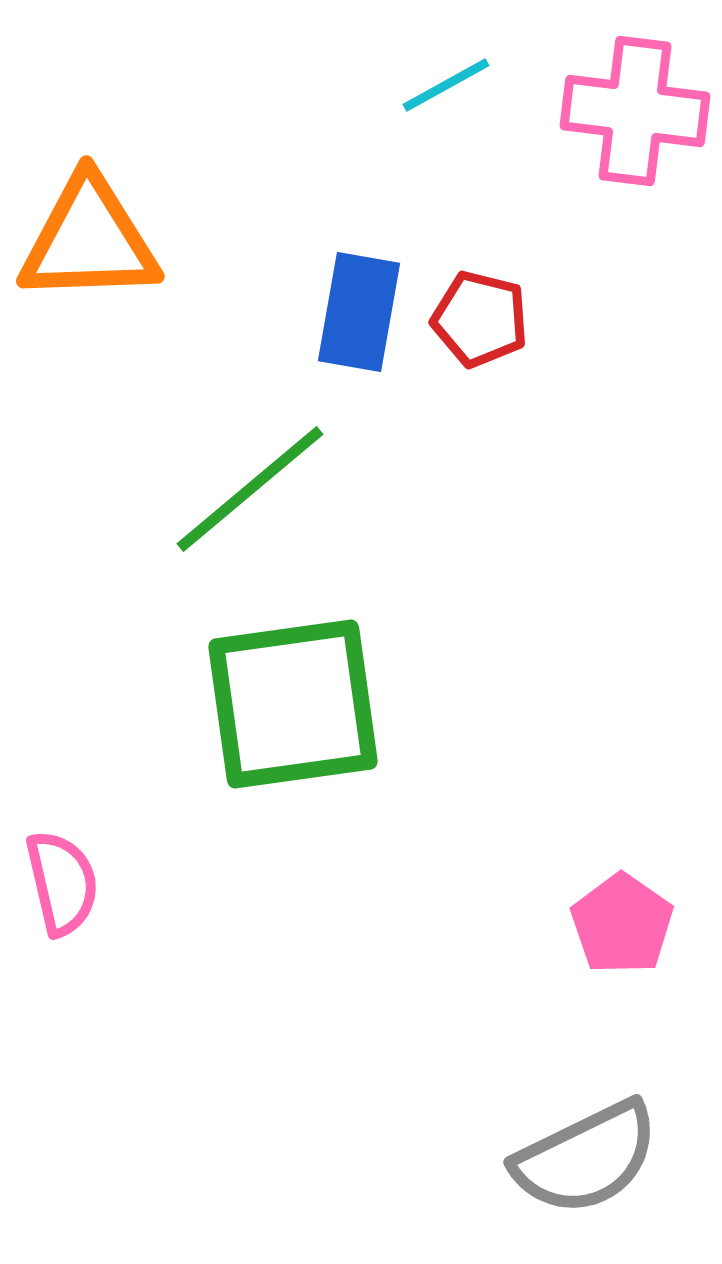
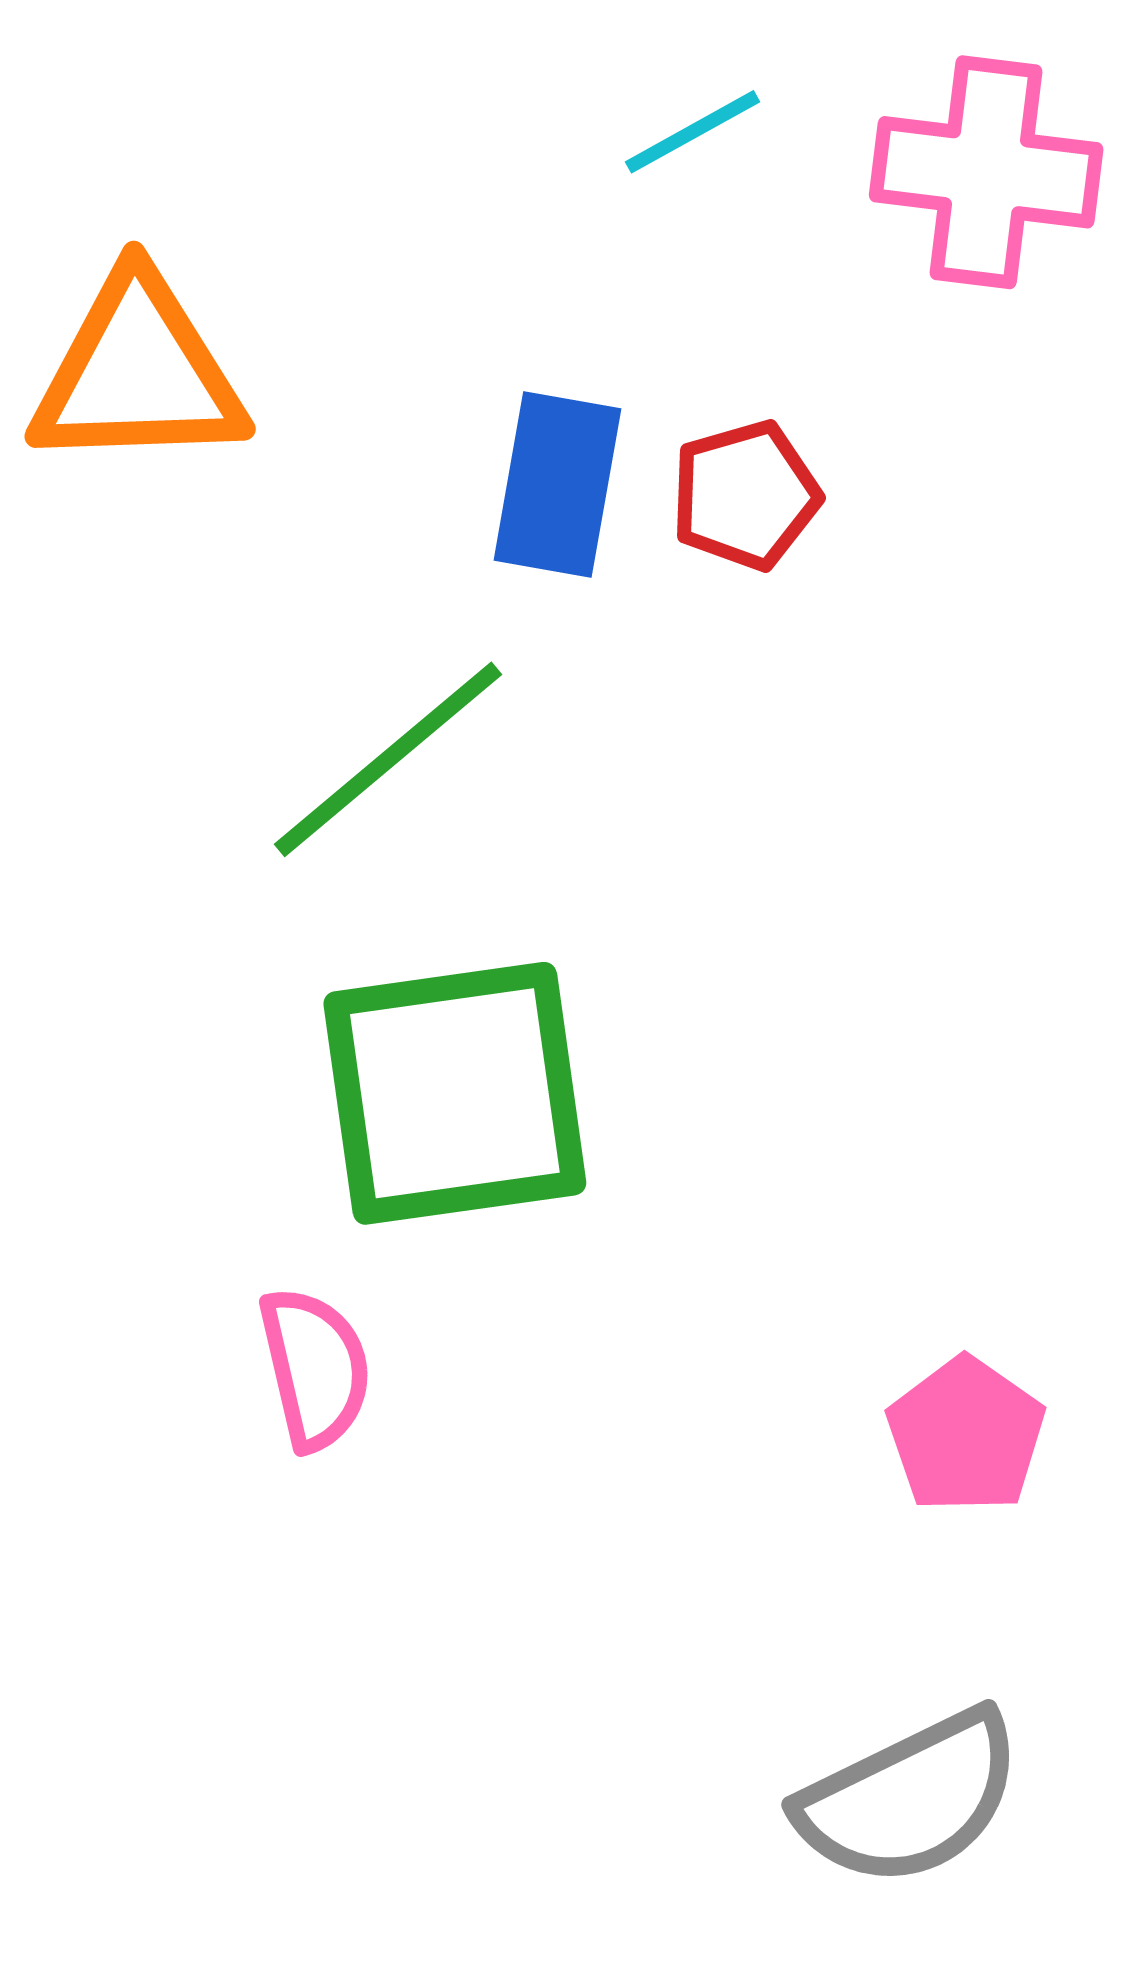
red pentagon: (480, 319) -> (745, 495), turned -30
pink semicircle: (62, 883) -> (315, 1368), moved

